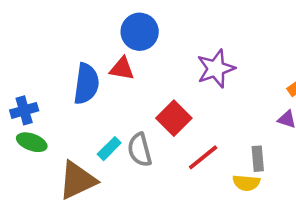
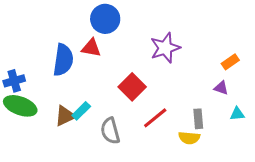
green ellipse: (32, 142) -> (20, 106), size x1.4
gray semicircle: (140, 150) -> (110, 131), moved
brown triangle: (77, 180) -> (65, 116), moved, size x0.7

